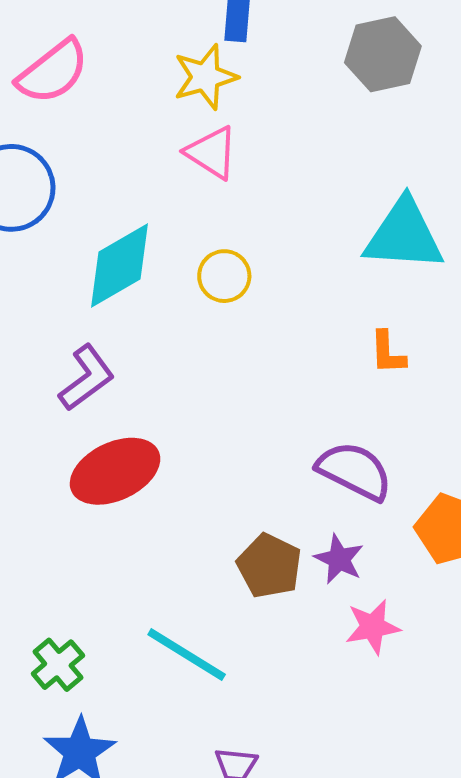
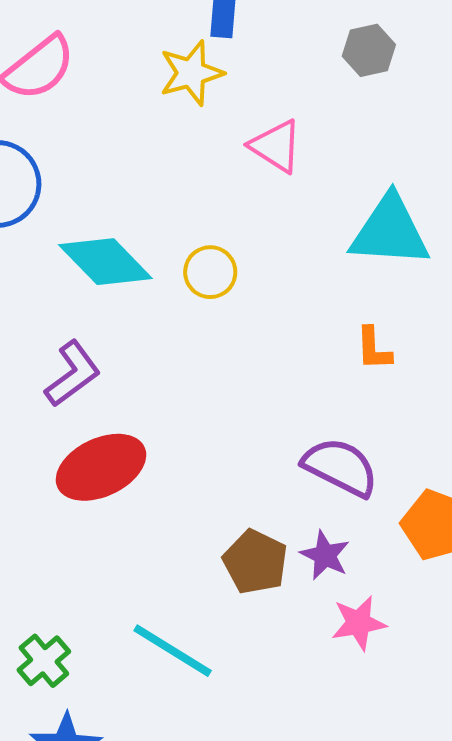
gray hexagon: (383, 54) -> (369, 50), size x0.7
pink triangle: (212, 153) -> (276, 146), moved
cyan diamond: (119, 265) -> (105, 262), turned 76

